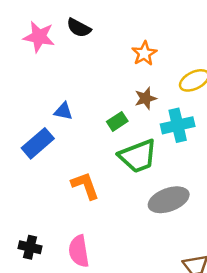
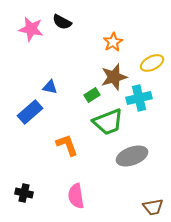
brown star: (146, 98) -> (114, 77), size x1.5
pink semicircle: (79, 251) -> (76, 196), moved

